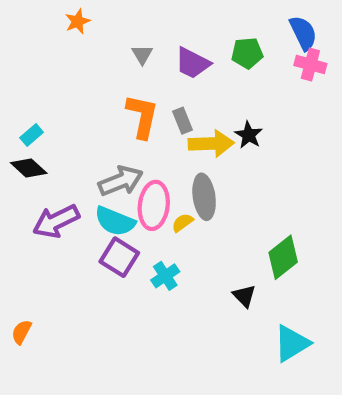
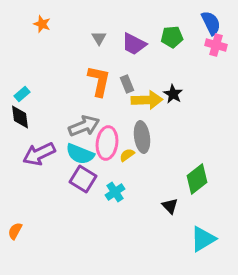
orange star: (78, 21) -> (42, 24), moved, turned -30
black diamond: (29, 168) -> (20, 117), turned 40

